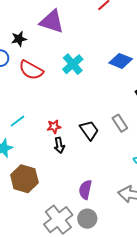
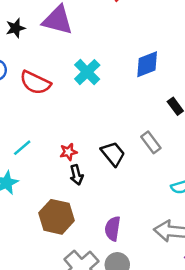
black star: (19, 39) -> (16, 28), moved
blue diamond: (121, 61) -> (147, 64), turned -40
brown hexagon: (24, 179) -> (57, 217), moved

